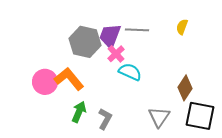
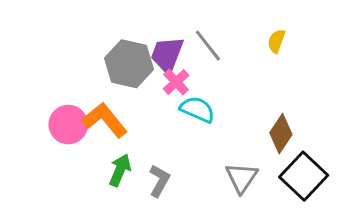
gray line: (137, 30) -> (208, 46), turned 50
black square: (200, 116) -> (304, 176), turned 32

